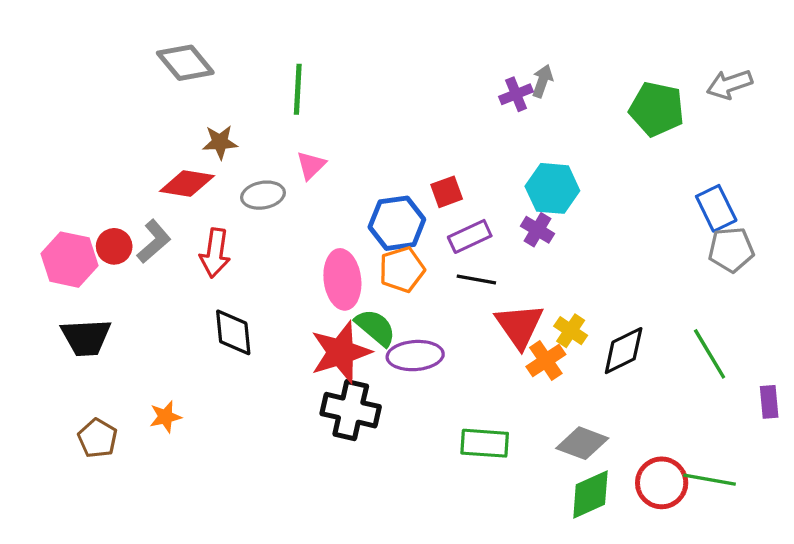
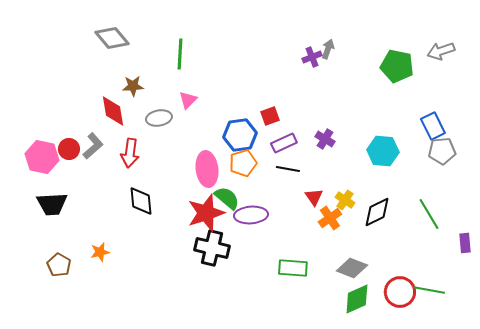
red diamond: (187, 184) -> (113, 111), turned 72
cyan hexagon: (552, 188) -> (383, 151), moved
red triangle: (519, 326) -> (314, 197), size x0.6

